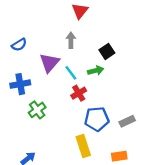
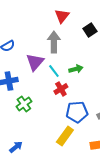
gray arrow: (71, 40) -> (54, 42), size x1.5
black square: (107, 51) -> (90, 30), moved
yellow rectangle: (83, 146) -> (65, 136), turned 54

